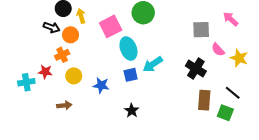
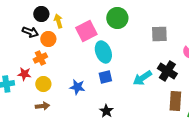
gray square: (201, 30) -> (159, 34), moved
cyan arrow: (153, 64) -> (142, 78), moved
yellow circle: (74, 76) -> (43, 84), moved

